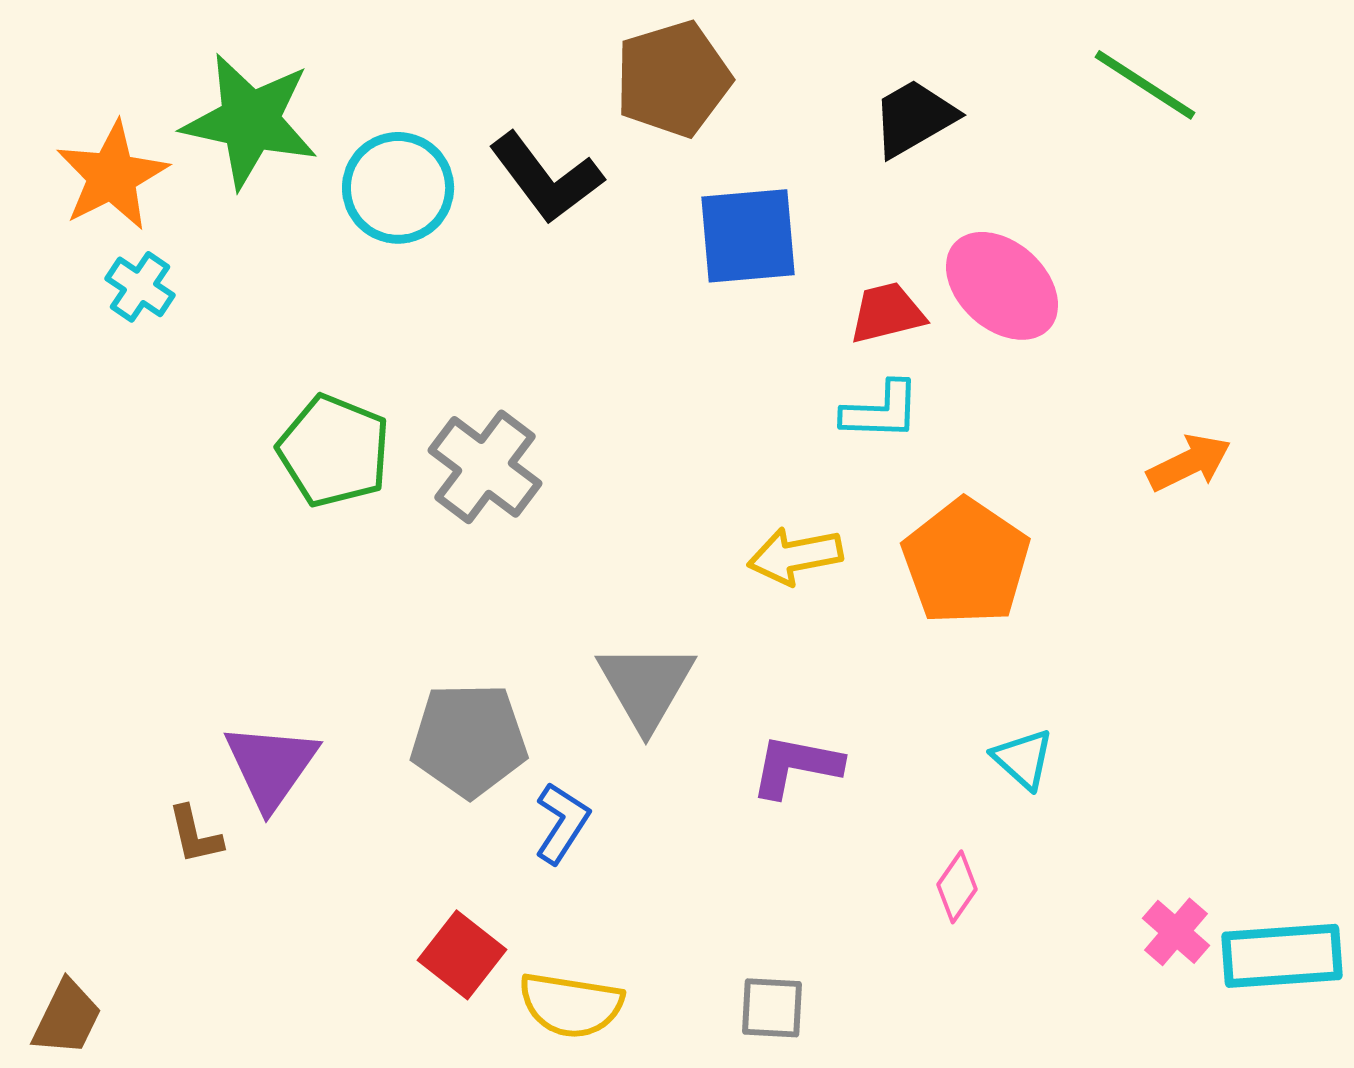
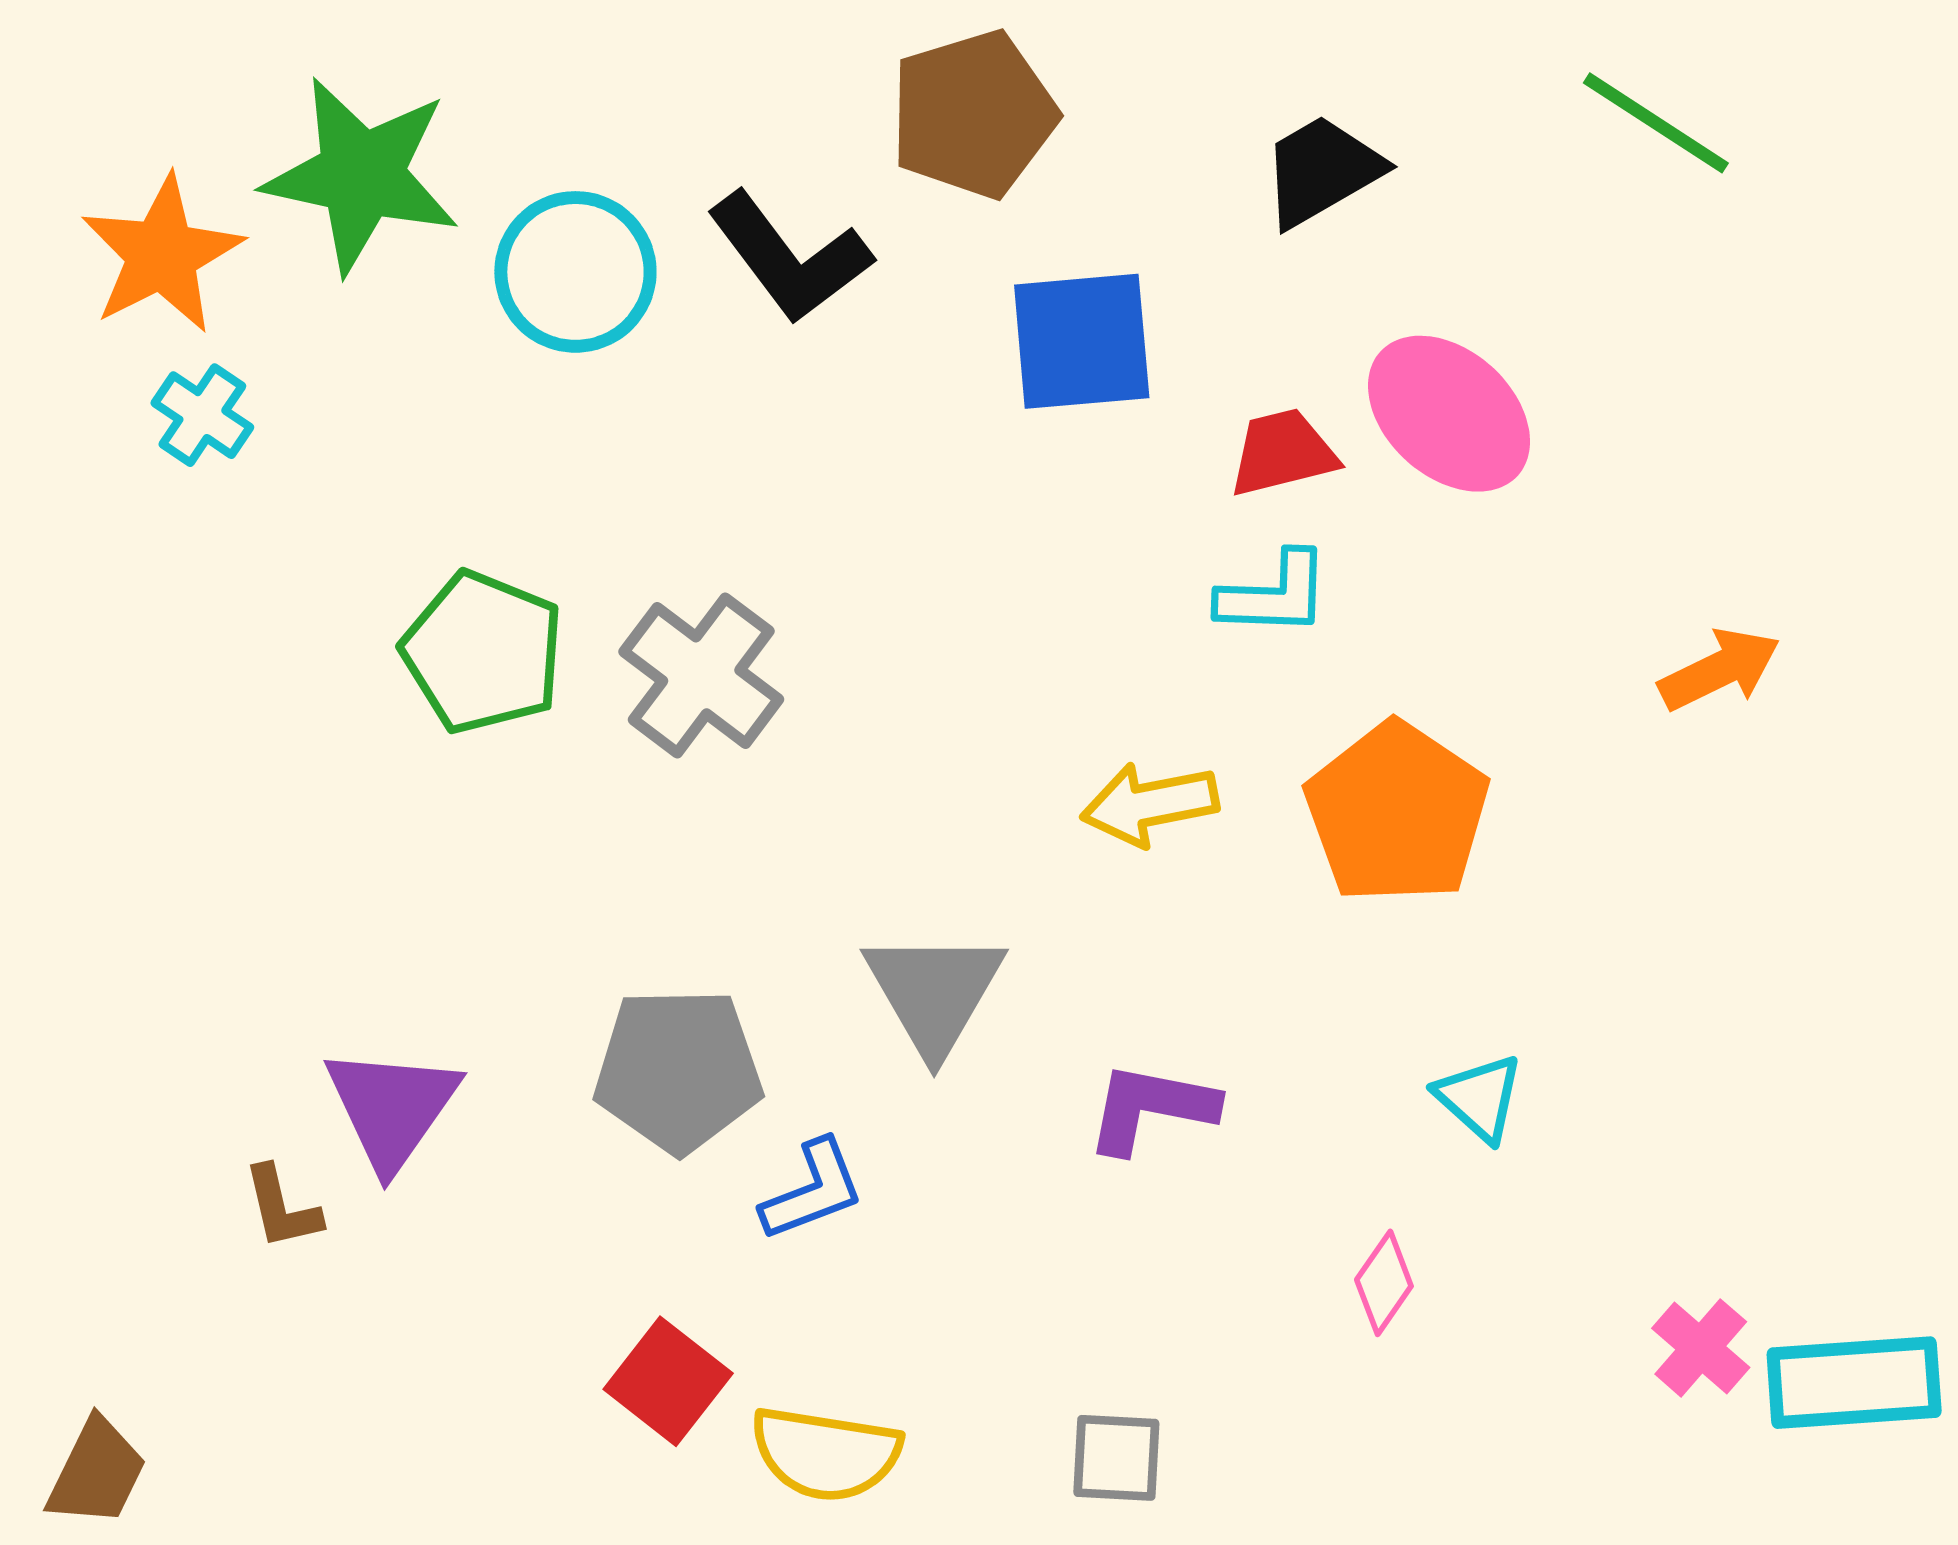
blue L-shape: (562, 823) -> (813, 1190), turned 36

